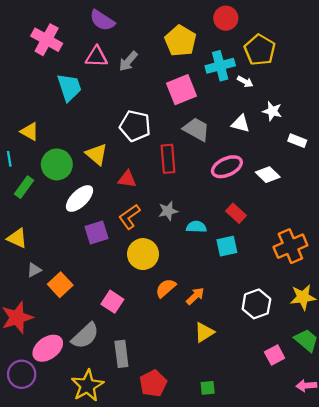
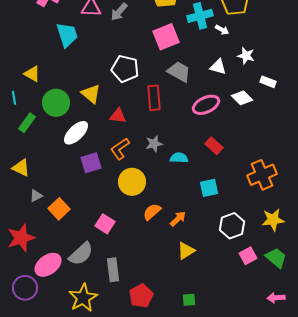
white diamond: (268, 175) -> (242, 98), moved
cyan square: (227, 246) -> (209, 188), moved
pink square: (275, 355) -> (248, 256), moved

